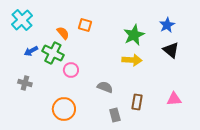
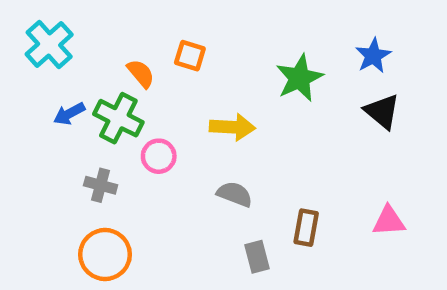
yellow arrow: (132, 60) -> (232, 127), moved
gray cross: (25, 83) -> (101, 185), moved
orange circle: (64, 109) -> (105, 254), moved

